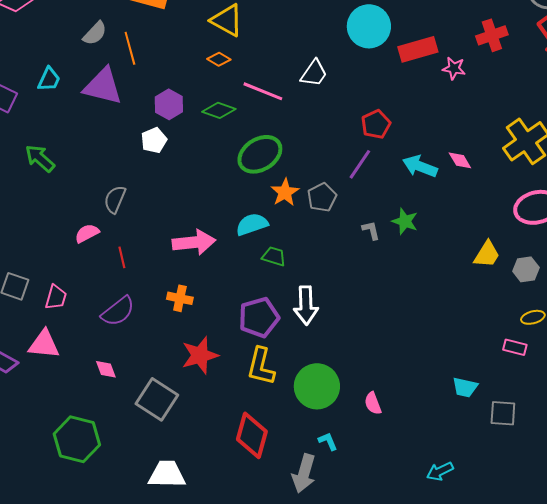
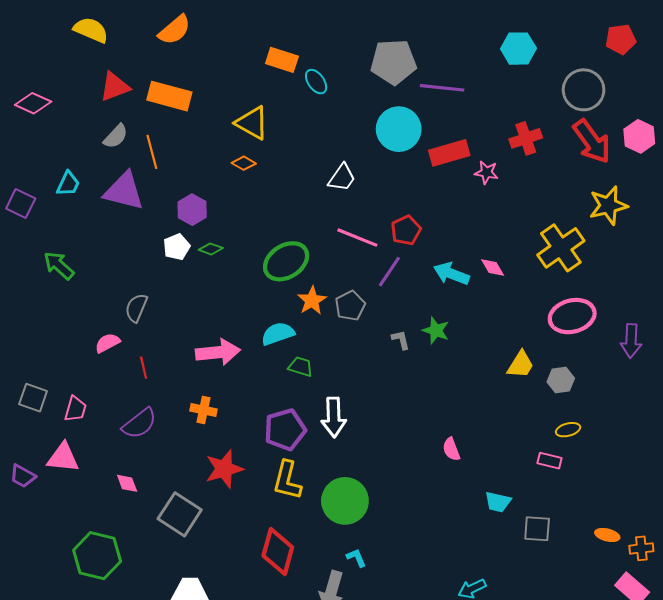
pink line: (263, 91) -> (357, 238), moved
green diamond: (219, 110) -> (211, 249), moved, size x0.7
pink semicircle: (373, 403) -> (451, 449), moved

